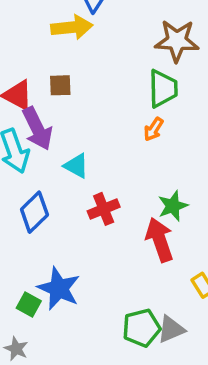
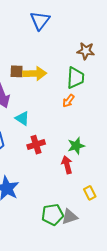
yellow arrow: (72, 27) -> (35, 73), moved
brown star: (177, 41) -> (86, 51), size x0.7
red arrow: (160, 240) -> (67, 165), size x0.7

